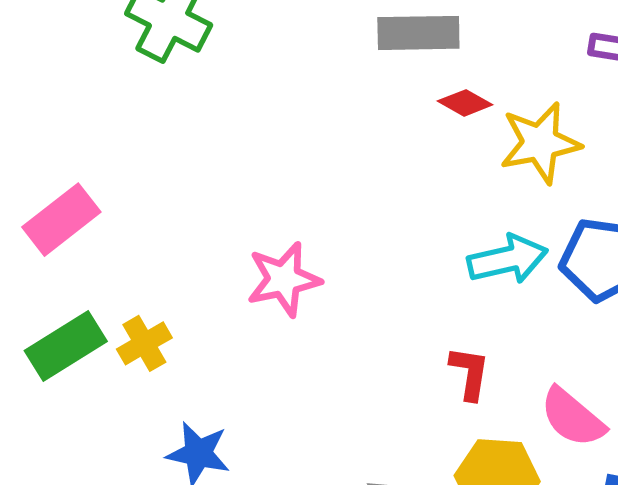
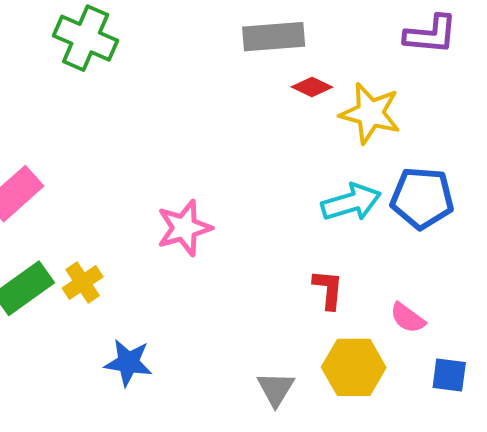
yellow star: (540, 143) -> (370, 113), turned 30
pink semicircle: (573, 417) -> (408, 318), size x0.7

